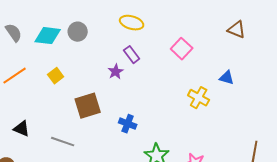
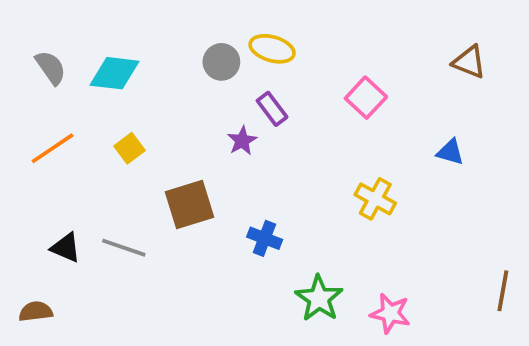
gray circle: (78, 32) -> (221, 62), moved
yellow cross: (199, 98) -> (375, 199), moved
gray line: (63, 142) -> (124, 248), moved

